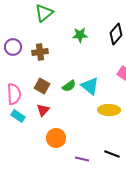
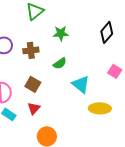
green star: (80, 35) -> (61, 33), moved
green semicircle: (69, 86) -> (60, 63), moved

